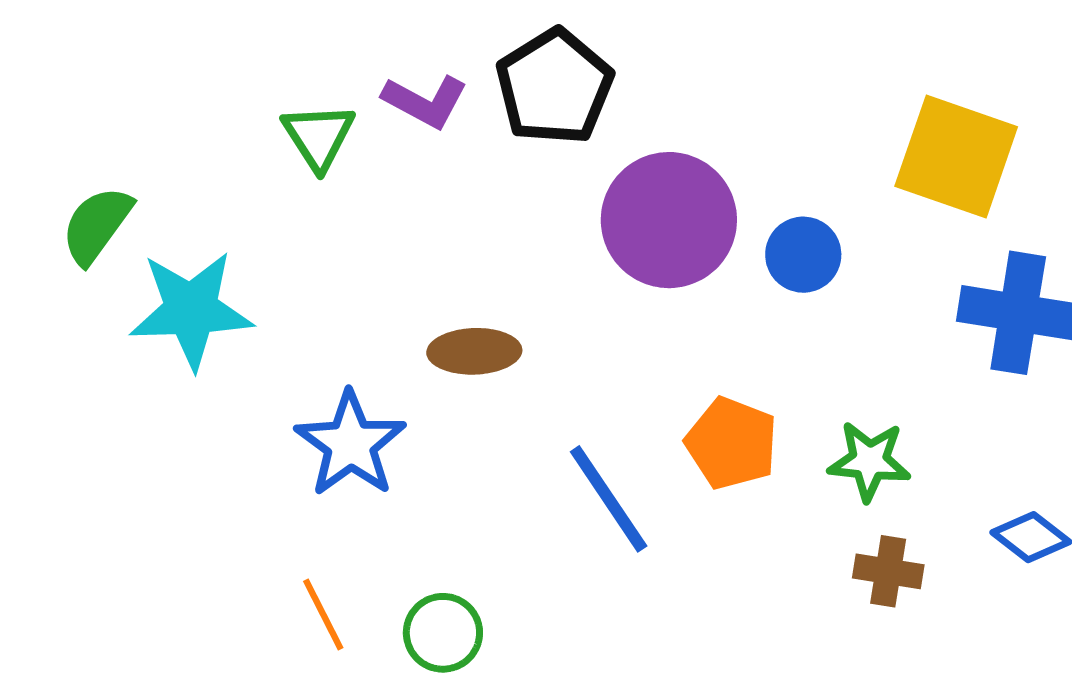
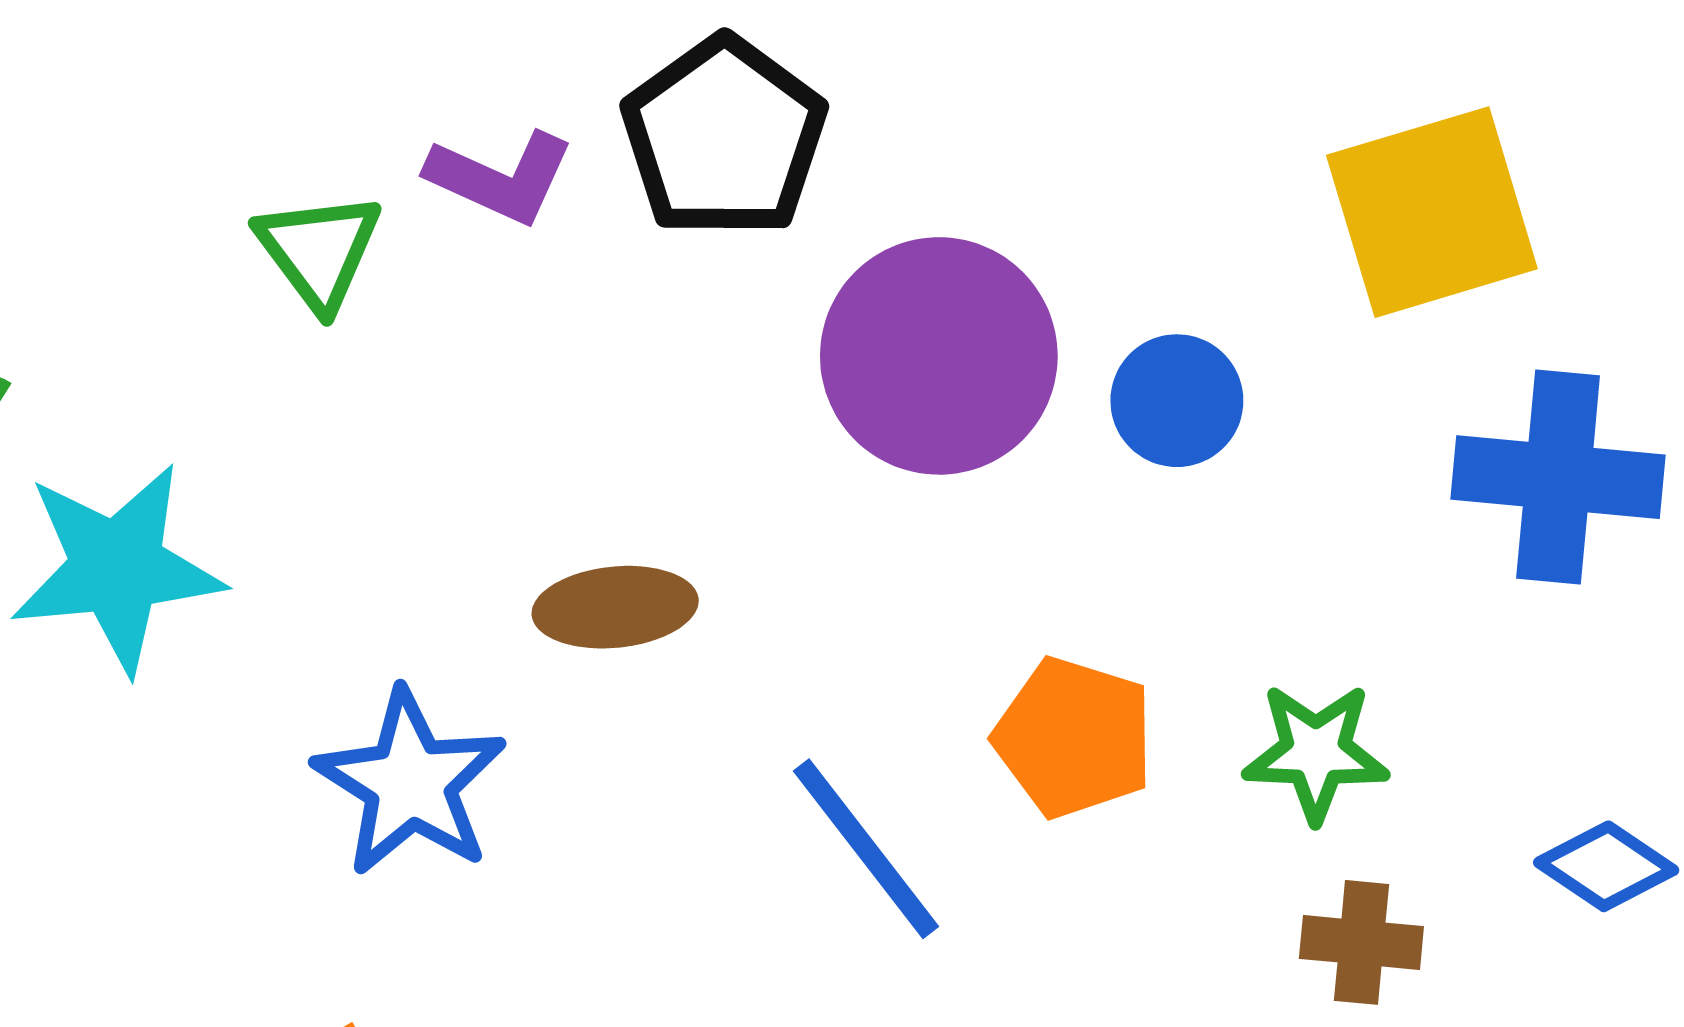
yellow square: (956, 157) -> (1432, 212), turned -32

